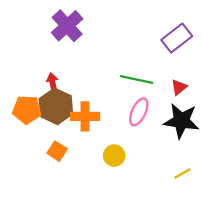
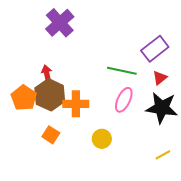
purple rectangle: (177, 38) -> (155, 49), moved
orange pentagon: (27, 110) -> (24, 98), turned 30

